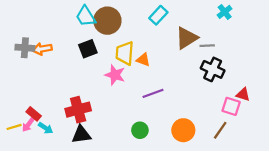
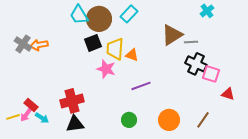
cyan rectangle: (158, 15) -> (129, 14), moved
gray cross: (25, 48) -> (23, 44), turned 30
black square: (88, 49) -> (93, 43), moved
red triangle: (243, 94) -> (228, 94), moved
pink square: (231, 106) -> (211, 74), moved

